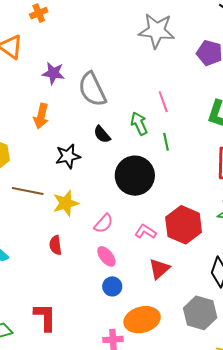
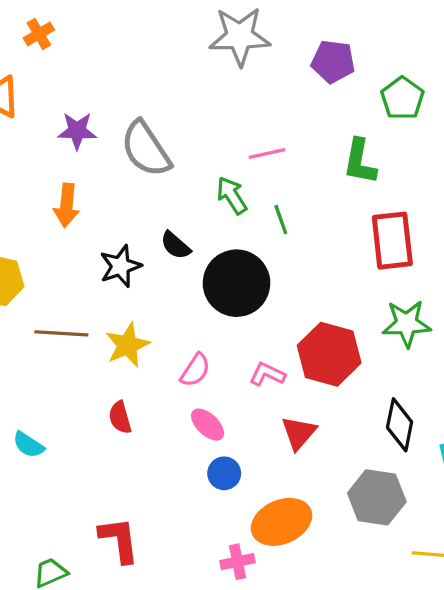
pink line: (163, 102) -> (267, 153), turned -75
black semicircle: (102, 134) -> (175, 245), moved

